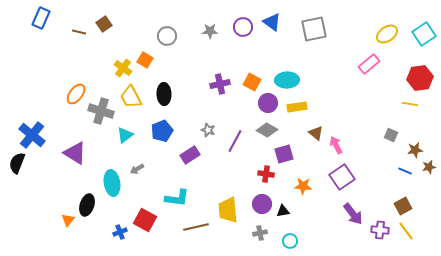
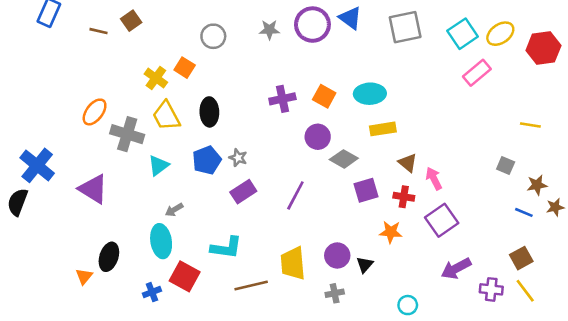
purple circle: (243, 27) -> (312, 25), size x1.4
cyan square: (424, 34) -> (463, 34), moved
red hexagon: (420, 78) -> (543, 48), moved
purple circle: (268, 103) -> (318, 137), moved
gray star: (208, 130) -> (238, 158), moved
purple line: (235, 141) -> (295, 195), moved
red cross: (266, 174) -> (404, 197), moved
cyan ellipse: (112, 183) -> (161, 241), moved
black triangle: (283, 211) -> (365, 265), turned -40
purple arrow: (353, 214) -> (456, 269), turned 100
cyan circle: (290, 241) -> (408, 305), moved

